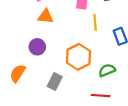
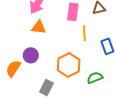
orange semicircle: (18, 73) -> (13, 69), moved

